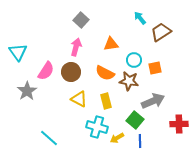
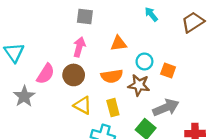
gray square: (81, 20) -> (85, 17), turned -35
brown trapezoid: (161, 32) -> (193, 22), moved
orange square: (155, 68) -> (168, 70), turned 32
orange semicircle: (105, 73) -> (112, 76), turned -36

